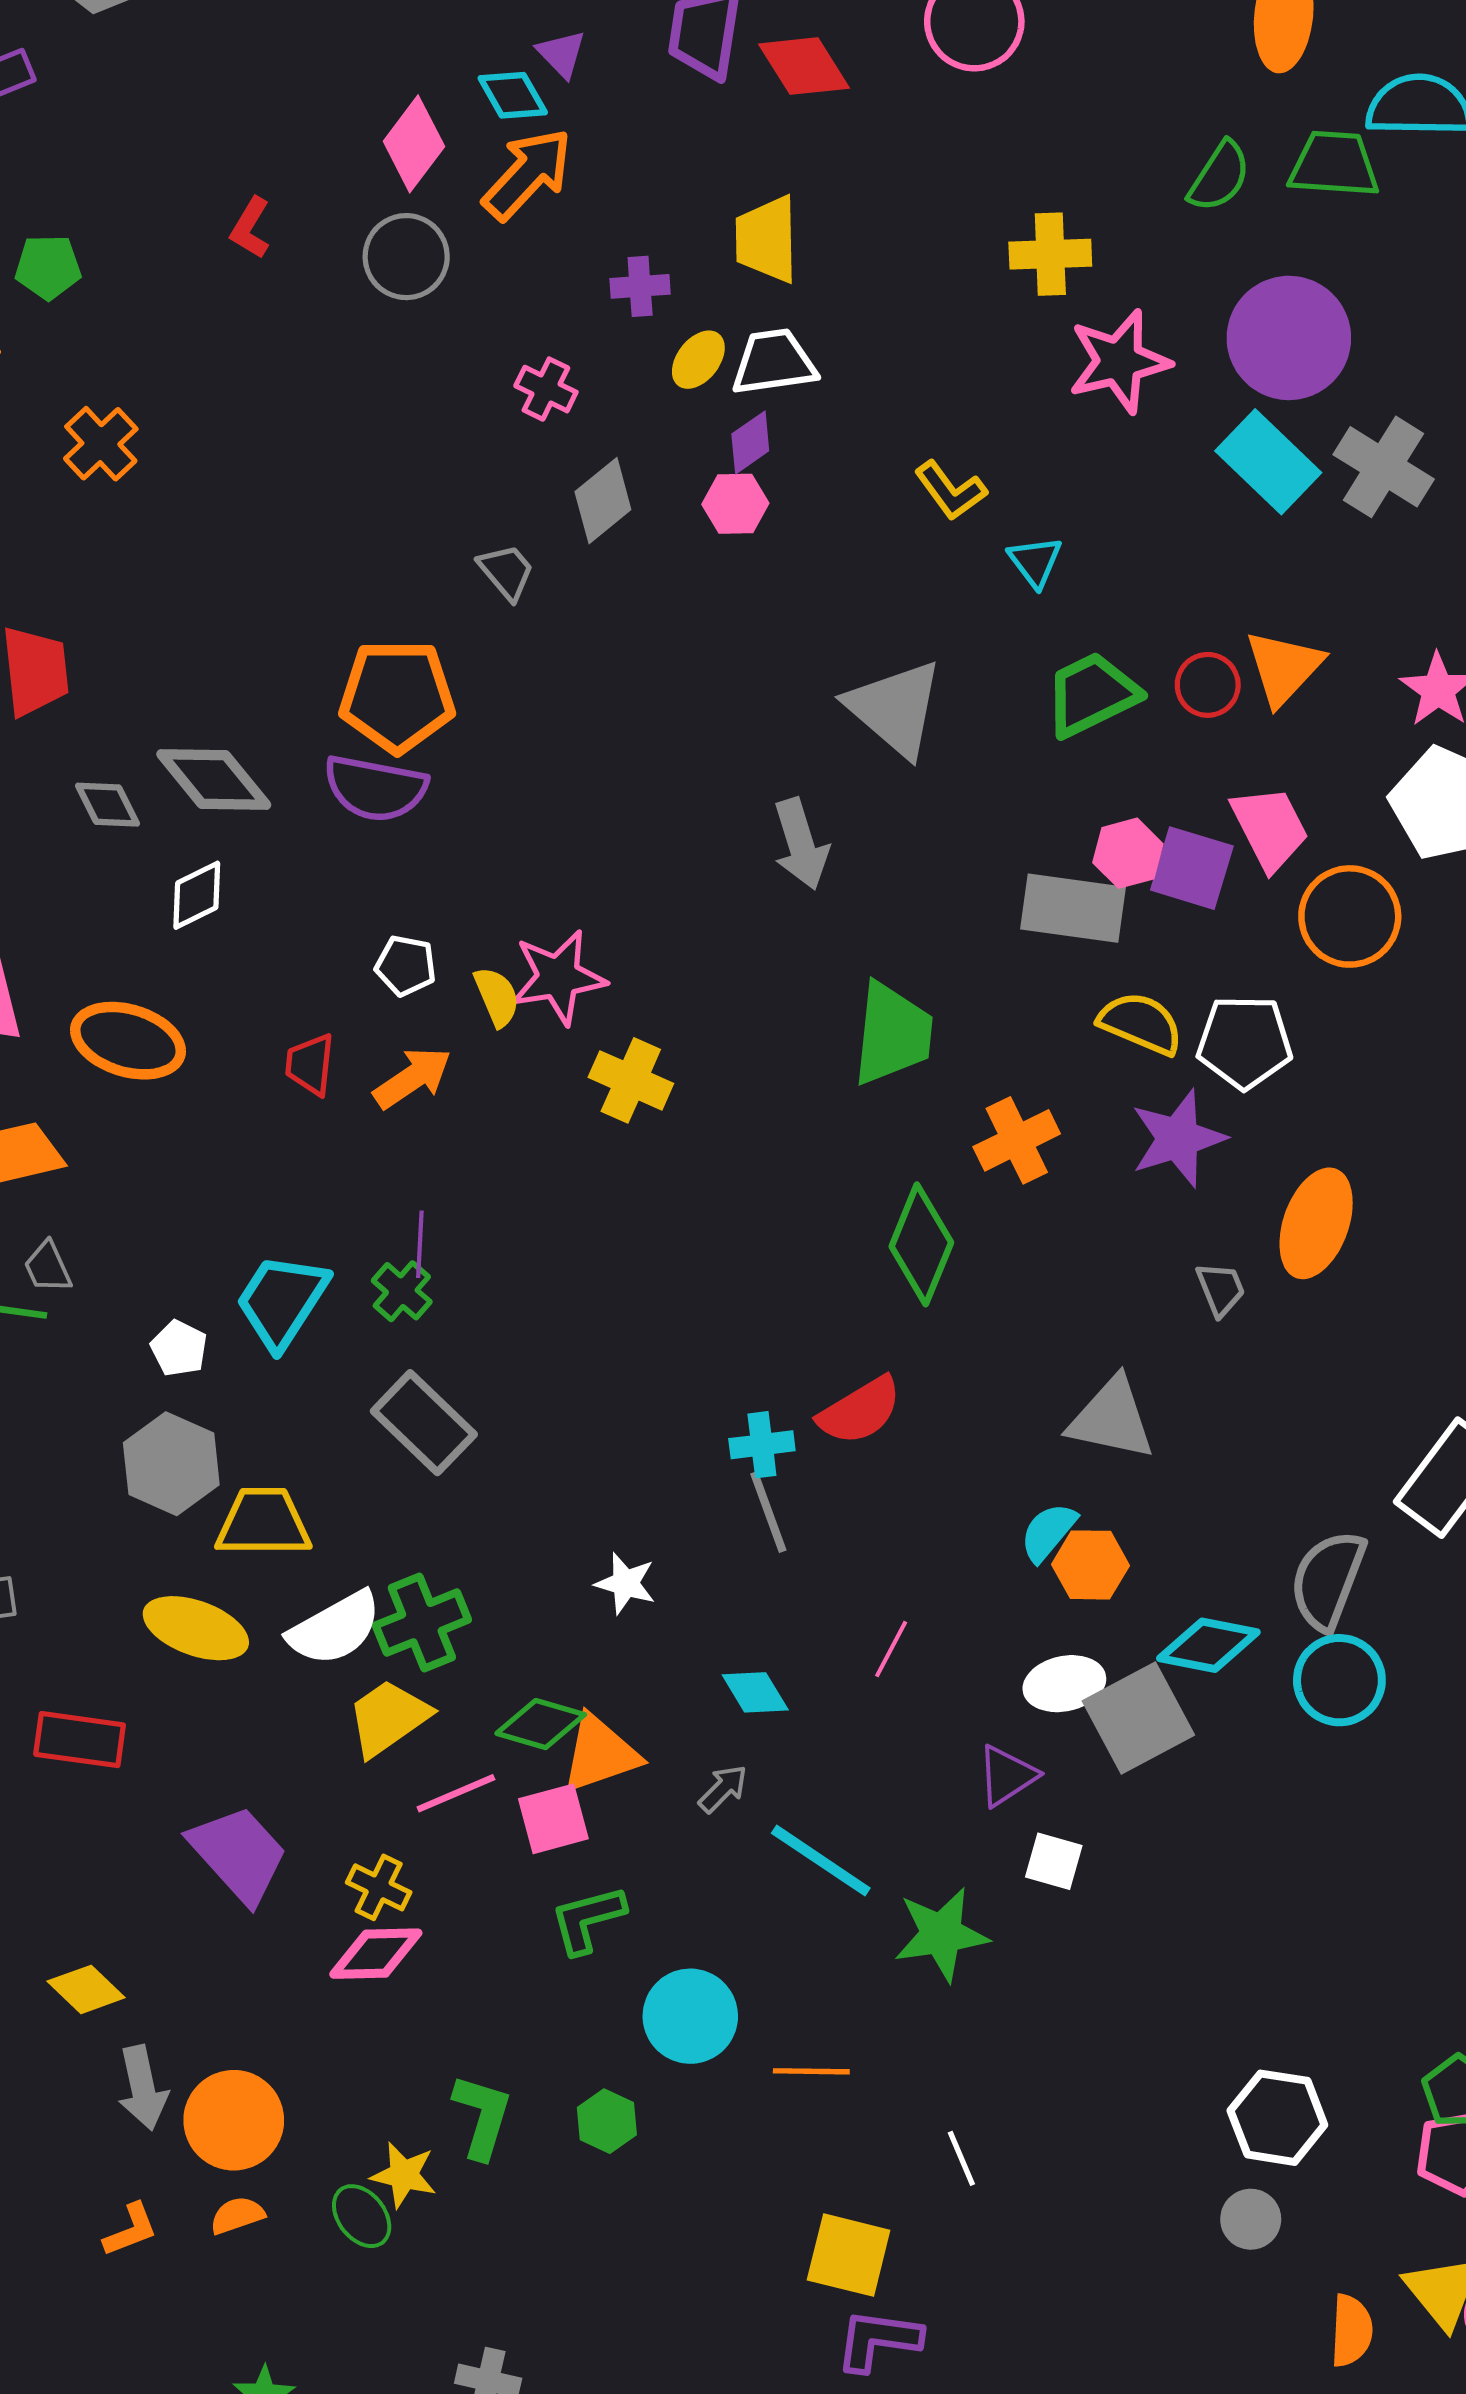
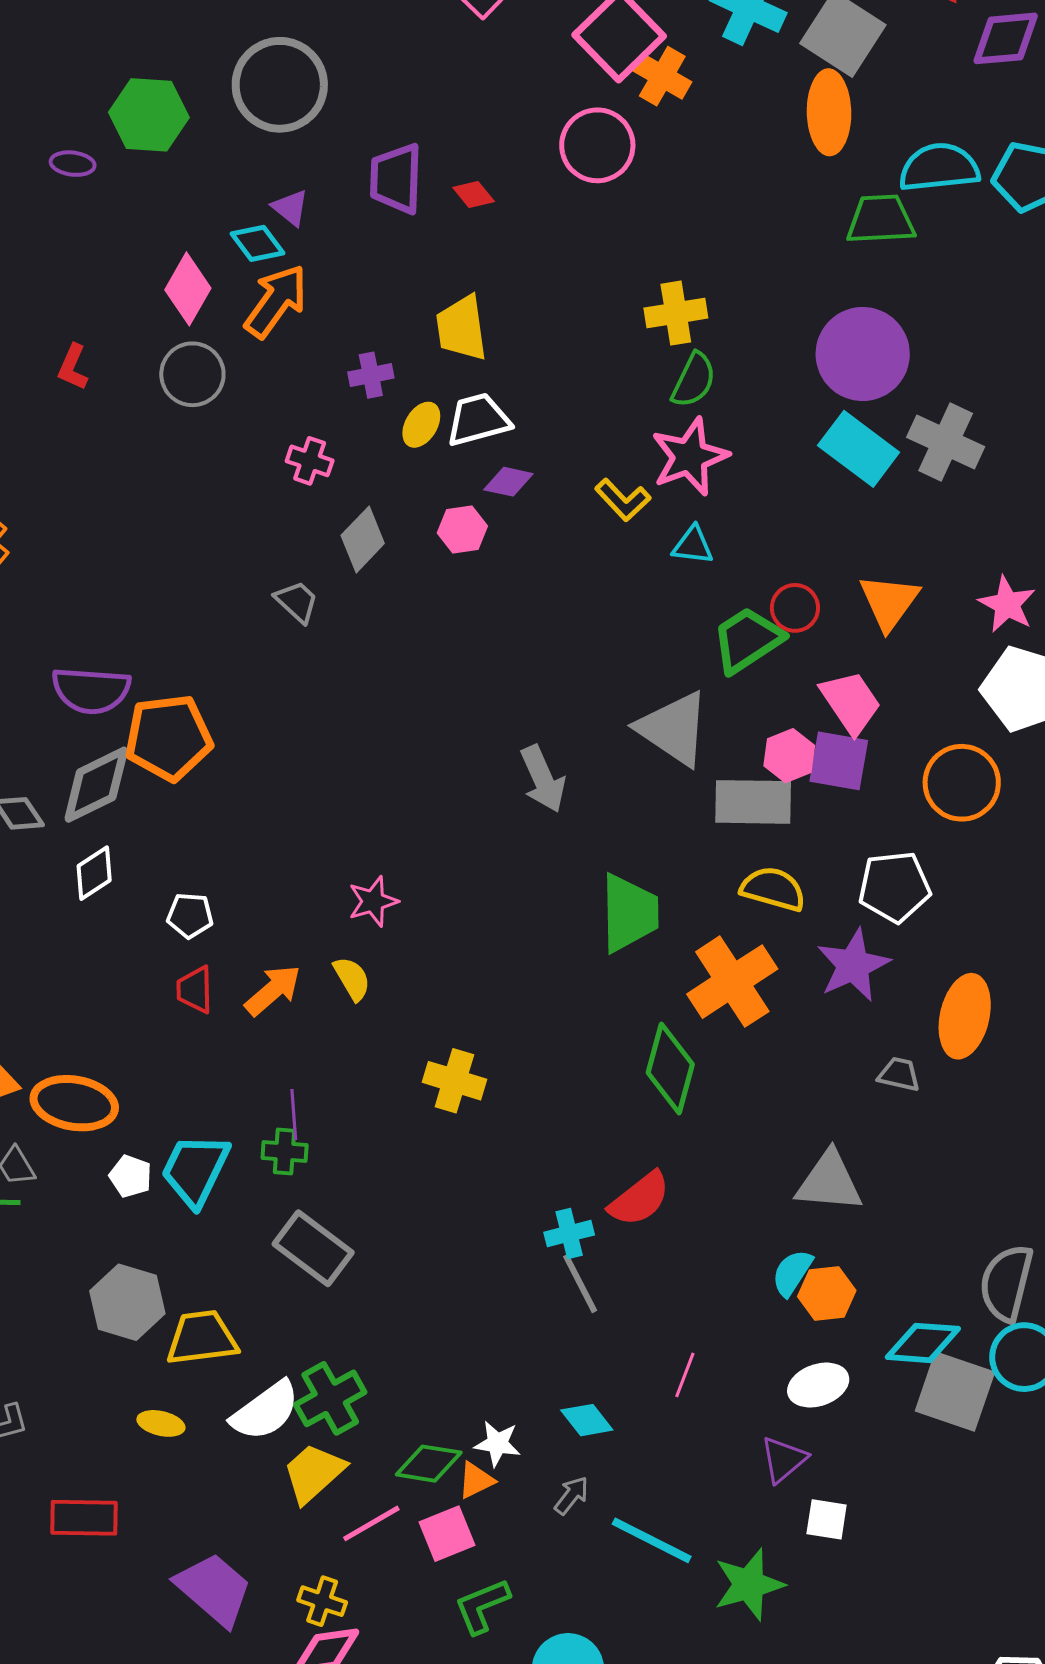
red diamond: (804, 66) -> (474, 195), size x0.6
green semicircle: (1219, 176) -> (694, 380), moved
pink star: (1119, 361) -> (690, 457), moved
purple diamond: (750, 442) -> (508, 482), moved, turned 54
cyan triangle: (1035, 562) -> (693, 545), turned -39
red circle: (1208, 685) -> (795, 608), moved
orange pentagon: (397, 696) -> (169, 738), moved
gray triangle: (895, 708) -> (674, 729), moved
gray diamond: (214, 780) -> (96, 785), turned -70
purple semicircle: (375, 788) -> (91, 690), moved
pink trapezoid: (1270, 828) -> (851, 702), moved
white pentagon: (406, 966) -> (190, 915), moved
pink star: (558, 977) -> (373, 901), size x0.7
yellow semicircle: (497, 997) -> (352, 979), moved
yellow semicircle: (1141, 1023) -> (773, 889), moved
orange ellipse: (128, 1041) -> (74, 1103), moved
yellow cross: (631, 1080) -> (454, 1081), moved
orange cross: (1017, 1140) -> (732, 982), size x1.4
gray trapezoid: (1221, 1289) -> (899, 1074), turned -48
green cross: (402, 1291) -> (285, 1151), turned -30
white pentagon: (179, 1348) -> (130, 1176), moved
white star: (625, 1583) -> (497, 1443), moved
yellow ellipse: (196, 1628) -> (161, 1423), size x0.6
gray square: (1138, 1718) -> (955, 1391), moved, turned -36
orange triangle: (600, 1754) -> (476, 1480), size x0.6

